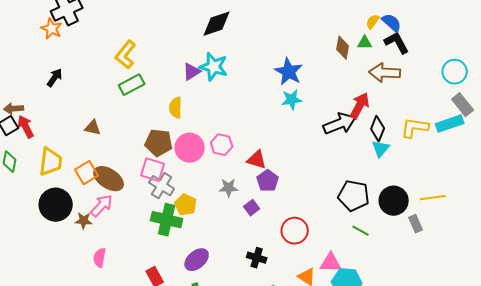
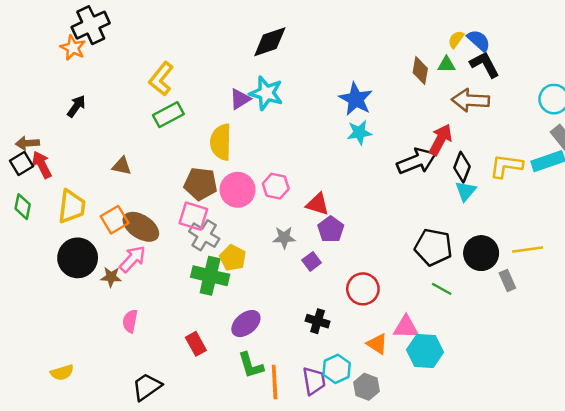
yellow semicircle: (176, 108) -> (221, 142), size x1.4

